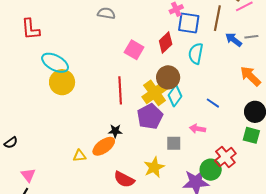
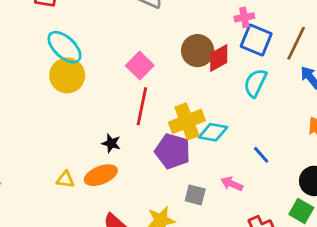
pink square: (134, 50) -> (140, 66), moved
brown circle: (168, 77) -> (198, 51), moved
cyan diamond: (175, 96) -> (213, 132), turned 50
purple pentagon: (150, 116) -> (173, 151), turned 30
black star: (115, 131) -> (111, 143), moved

